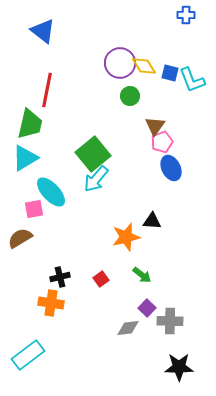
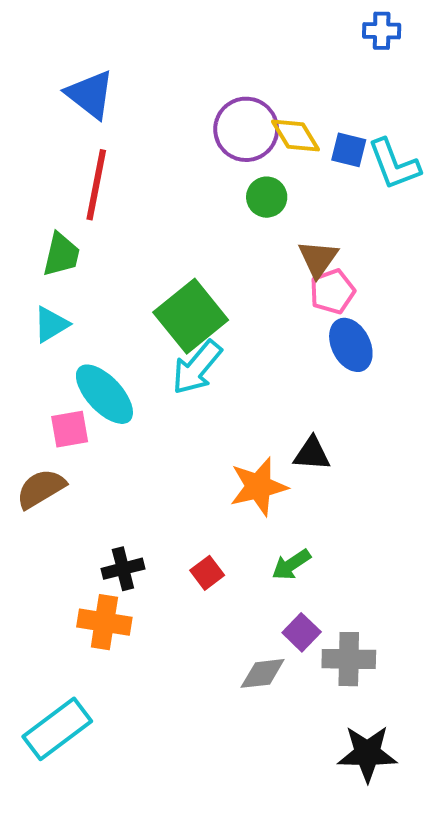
blue triangle: (43, 31) -> (90, 94), moved
green trapezoid: (30, 124) -> (61, 255), size x0.7
cyan triangle: (25, 158) -> (51, 324), size x0.7
green arrow: (142, 275) -> (291, 565), turned 108

